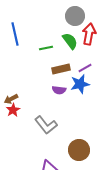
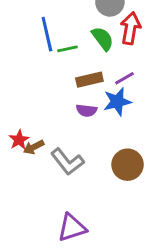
blue line: (15, 34) -> (47, 34), moved
brown arrow: (11, 99) -> (34, 147), moved
brown circle: (79, 150) -> (128, 165), moved

